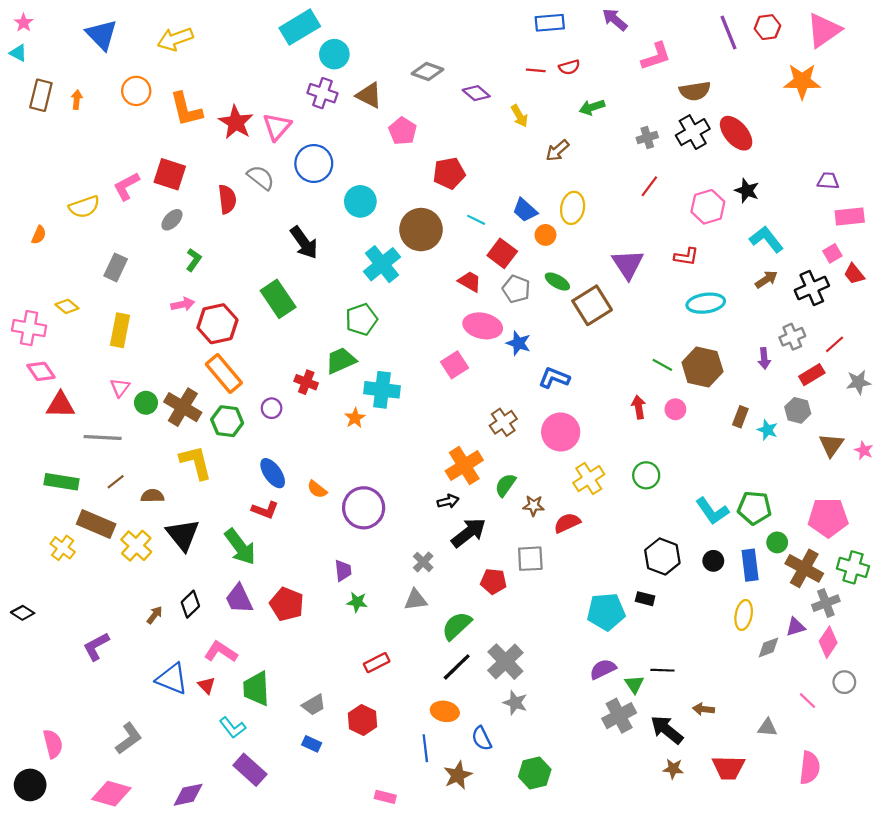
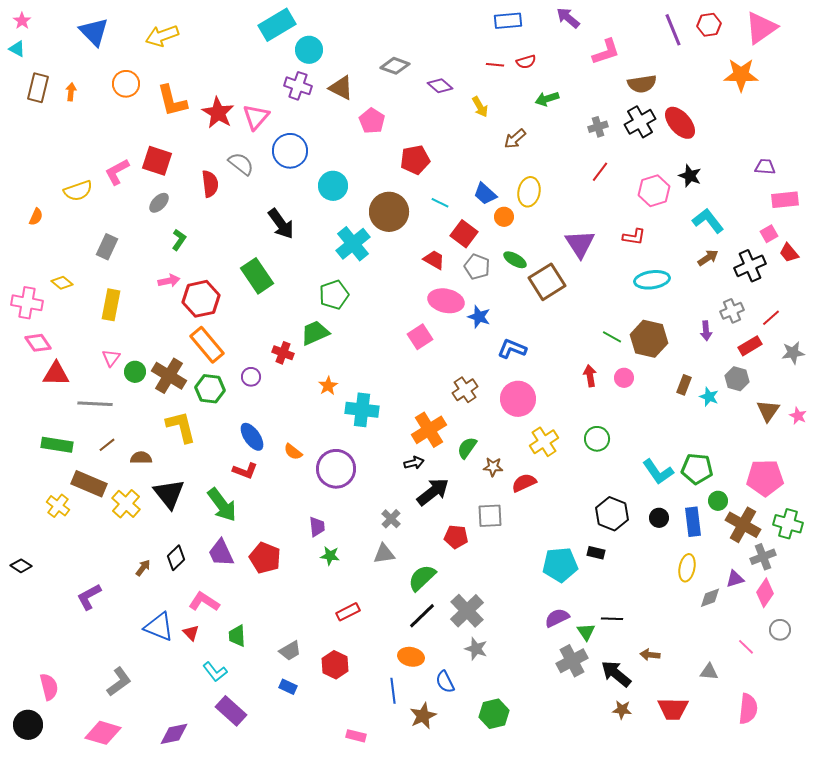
cyan cross: (382, 390) -> (362, 410), moved
green trapezoid: (256, 689) -> (237, 636), size x0.7

